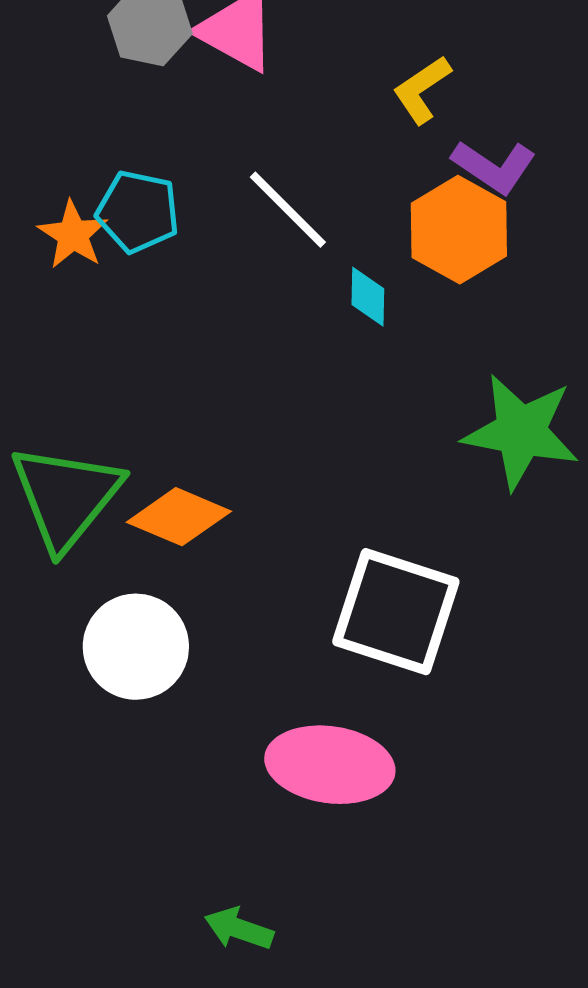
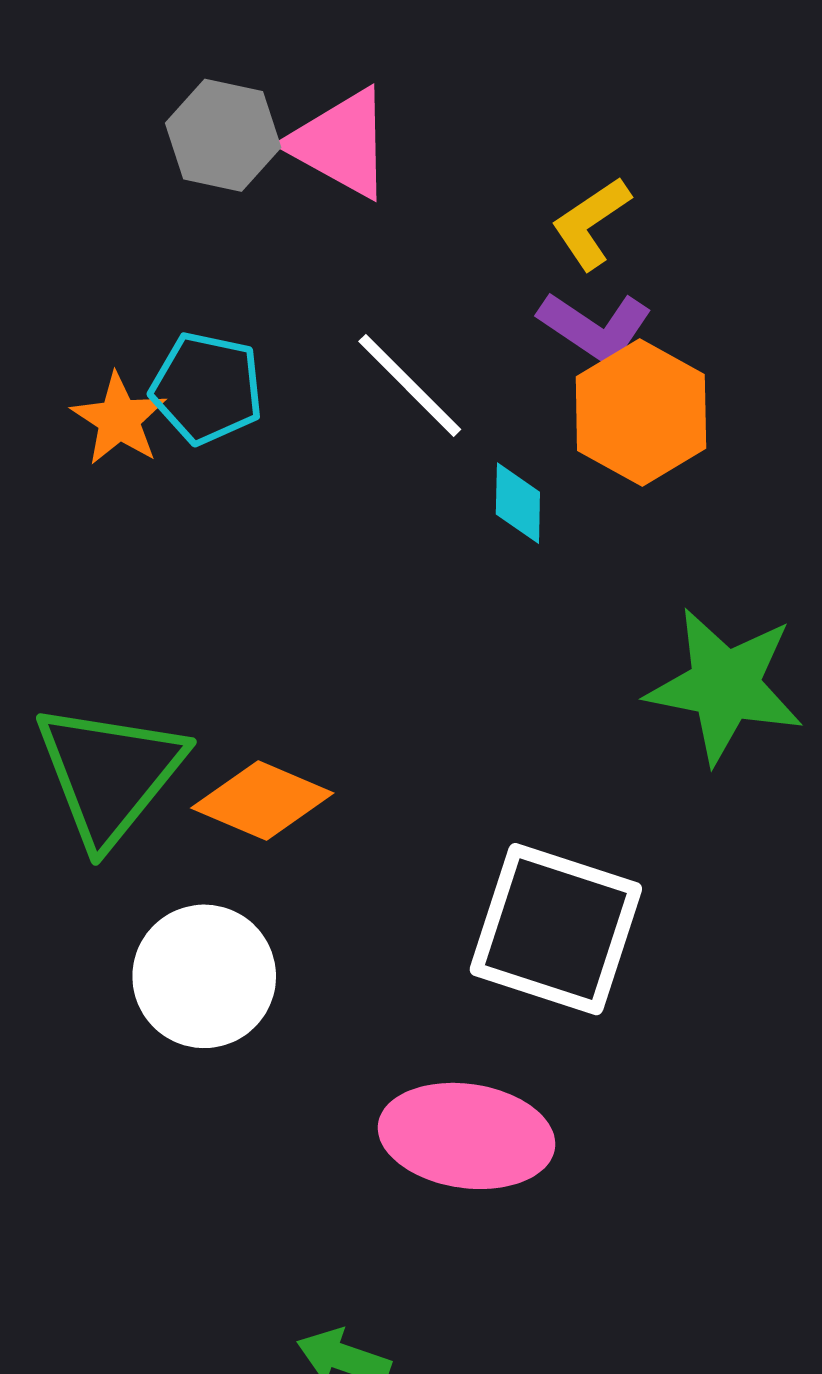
purple L-shape: (494, 167) -> (595, 327), moved

